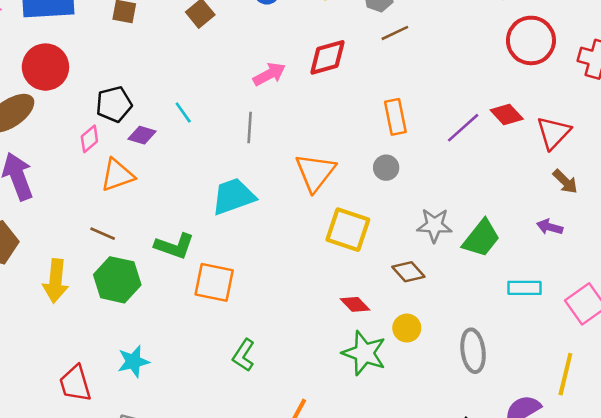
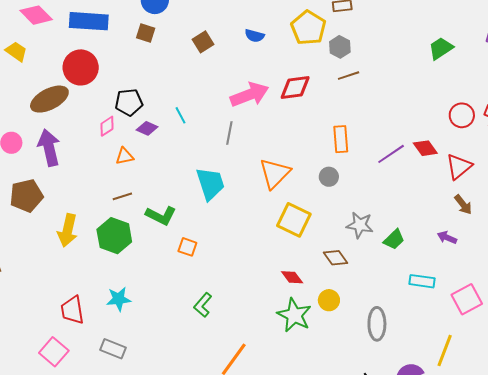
red circle: (531, 40) -> (462, 115), moved, size x0.7
pink arrow: (269, 74) -> (249, 95), size x1.5
orange triangle: (117, 175) -> (125, 156), size x0.7
cyan trapezoid: (233, 196) -> (210, 184), turned 84
brown line: (103, 234) -> (122, 196), moved, turned -48
green trapezoid: (481, 238) -> (394, 239), size x0.7
orange square: (214, 282) -> (187, 247), size x0.6

